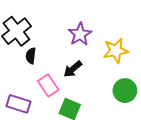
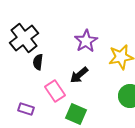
purple rectangle: (19, 104) -> (26, 109), size x0.7

